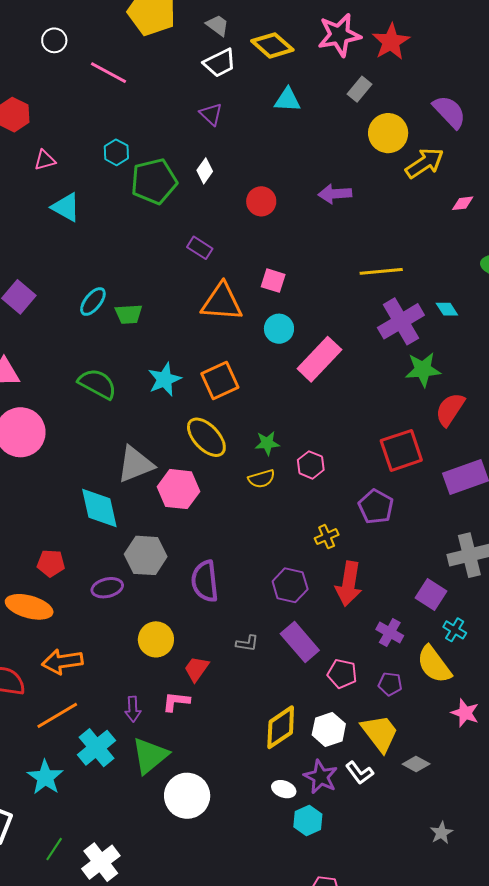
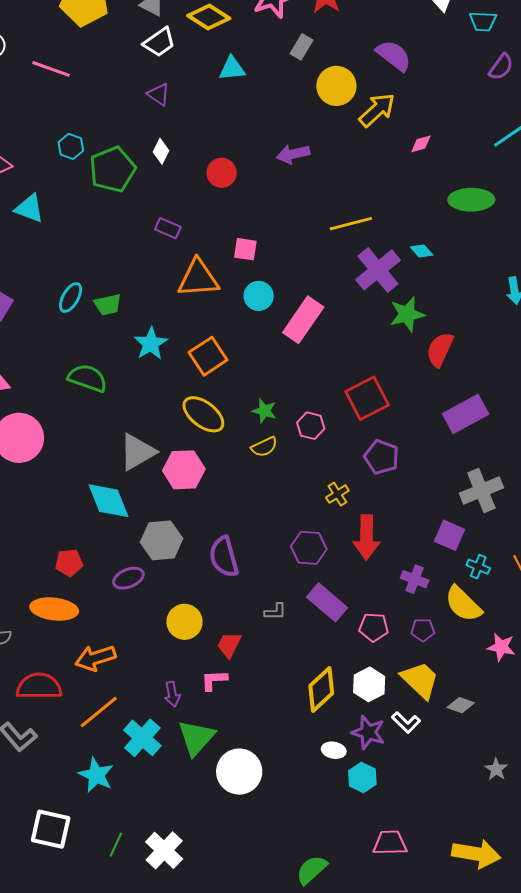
cyan star: (165, 379) -> (151, 344), moved
green star: (267, 443) -> (264, 411), turned 30
red square: (401, 450) -> (367, 398), moved

